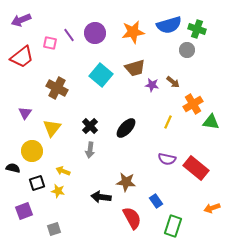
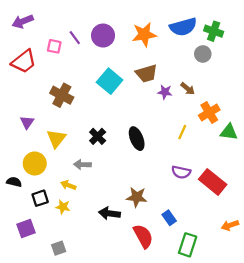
black ellipse: (126, 128) -> (137, 139), turned -65
gray arrow: (90, 150) -> (82, 165), moved, turned 84

